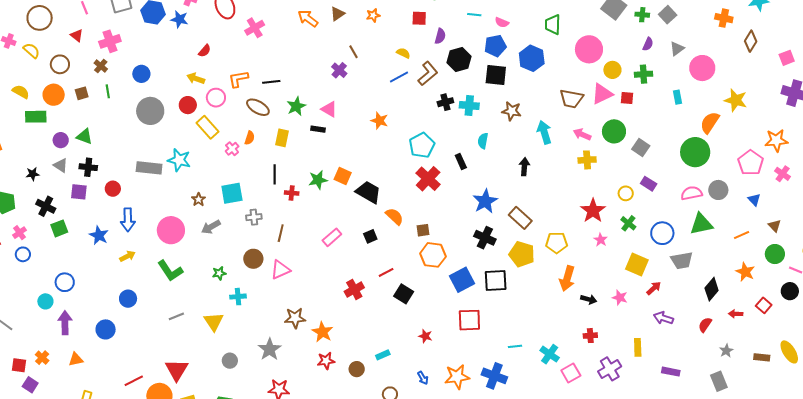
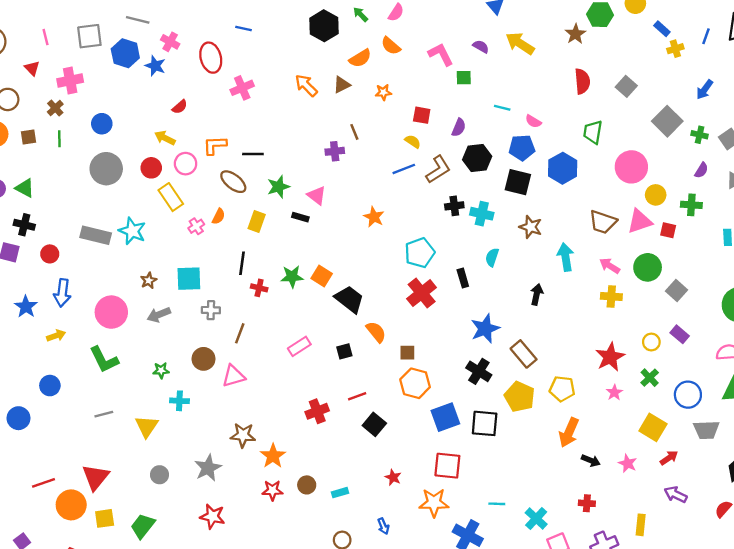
red square: (419, 18) -> (422, 115), moved
purple cross: (339, 70) -> (335, 151), turned 35
brown circle: (357, 369) -> (307, 485), moved
orange star: (457, 377) -> (434, 503), moved

